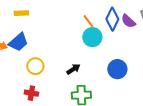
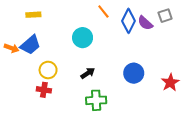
orange line: (88, 21) -> (103, 11), moved
cyan circle: (92, 37) -> (83, 38), moved
red cross: (31, 93) -> (44, 90), moved

